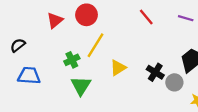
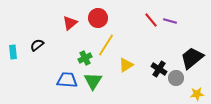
purple line: (186, 18) -> (170, 21), moved
blue trapezoid: (29, 76) -> (67, 80), moved

